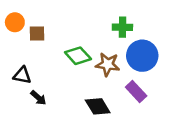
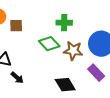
green cross: (122, 27) -> (64, 23), moved

